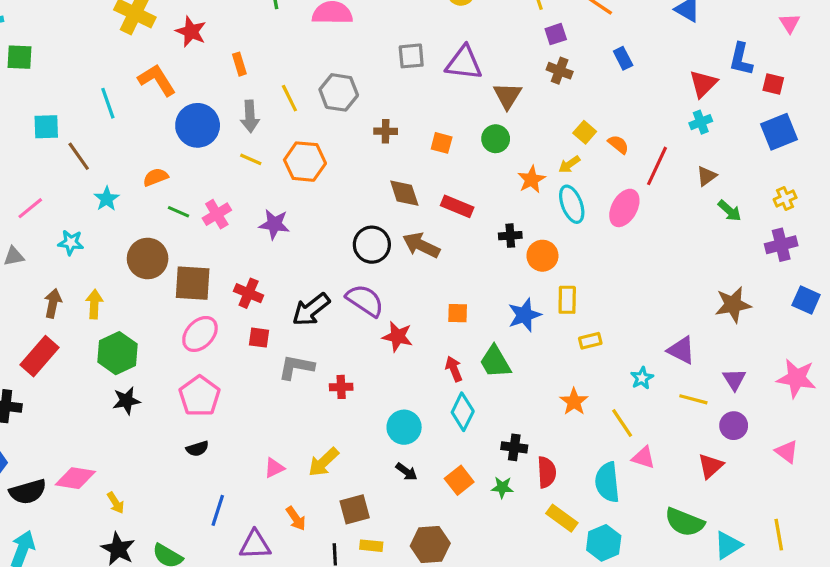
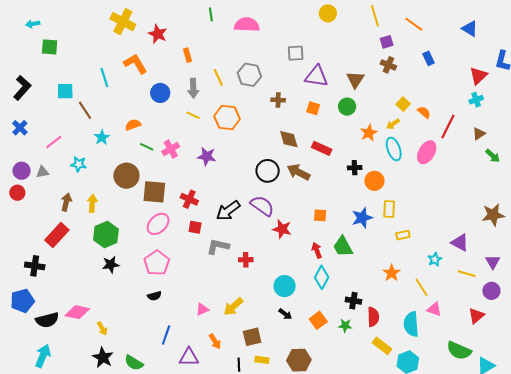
purple triangle: (464, 63) -> (316, 76), moved
blue circle: (198, 125) -> (160, 93), size x0.7

